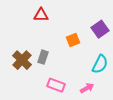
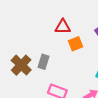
red triangle: (41, 15) -> (63, 27), moved

